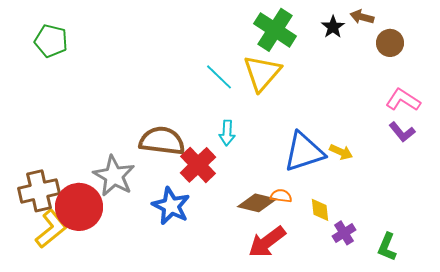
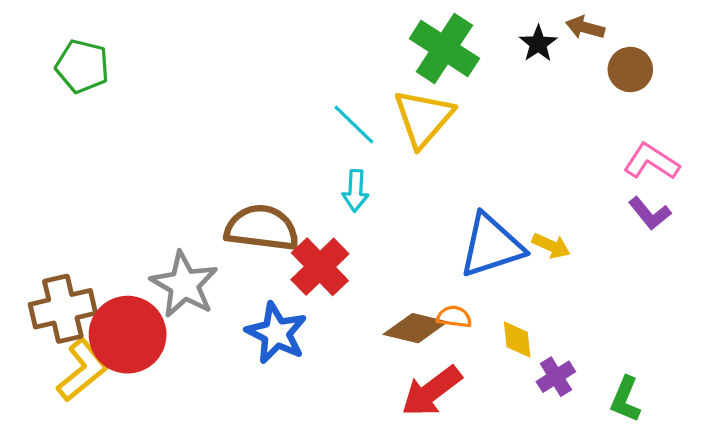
cyan arrow: (227, 133) -> (356, 191), moved

